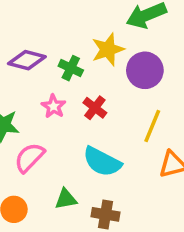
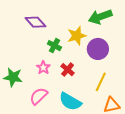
purple diamond: (27, 60) -> (35, 22), moved, turned 30
pink semicircle: (29, 158) -> (39, 96), moved

